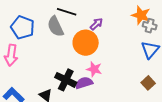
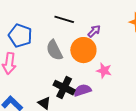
gray semicircle: (55, 26) -> (54, 50), moved
pink star: (94, 69) -> (104, 71), moved

